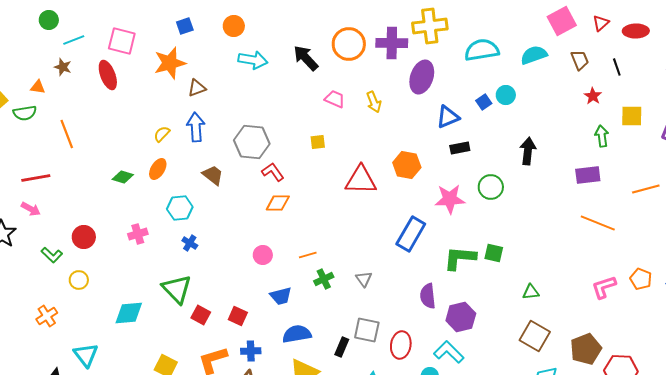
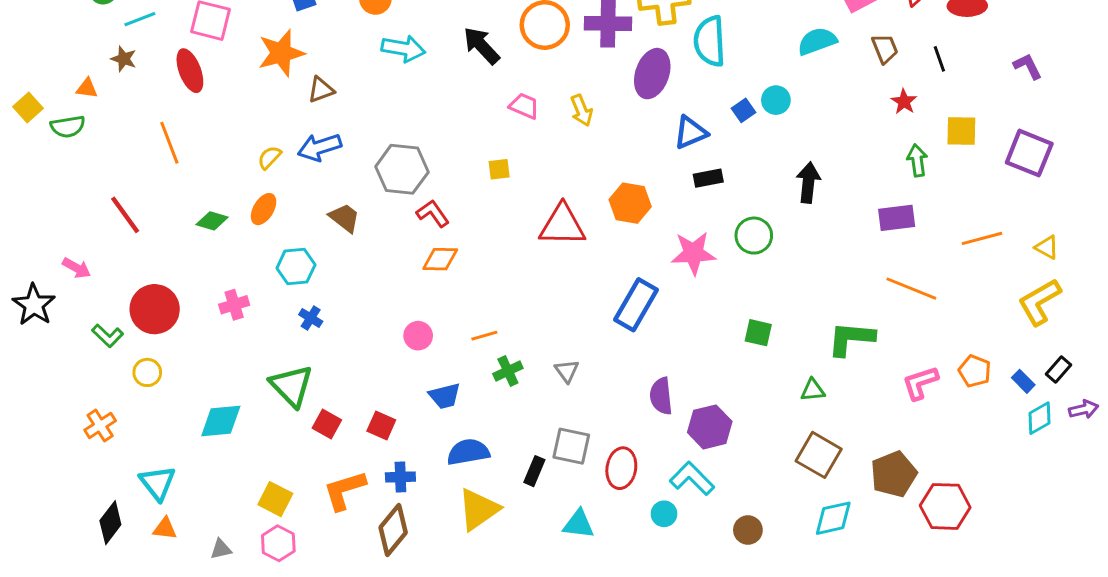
cyan semicircle: (482, 50) -> (710, 41), moved, turned -84
blue arrow: (196, 127) -> (319, 147), turned -104
orange line: (67, 134) -> (169, 143), moved
red line: (36, 178) -> (125, 215), moved, turned 64
red circle: (84, 237) -> (155, 309), size x1.4
green L-shape: (460, 258) -> (851, 339), moved

